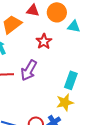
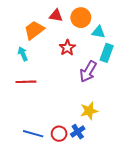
purple arrow: (29, 70) -> (88, 71), moved
cyan rectangle: (71, 80) -> (107, 53), moved

